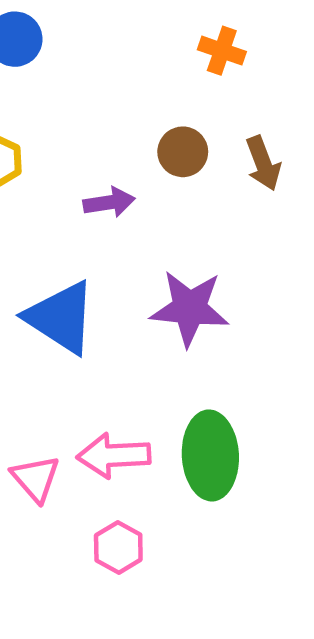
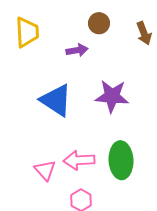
brown circle: (183, 152) -> (99, 23), moved

